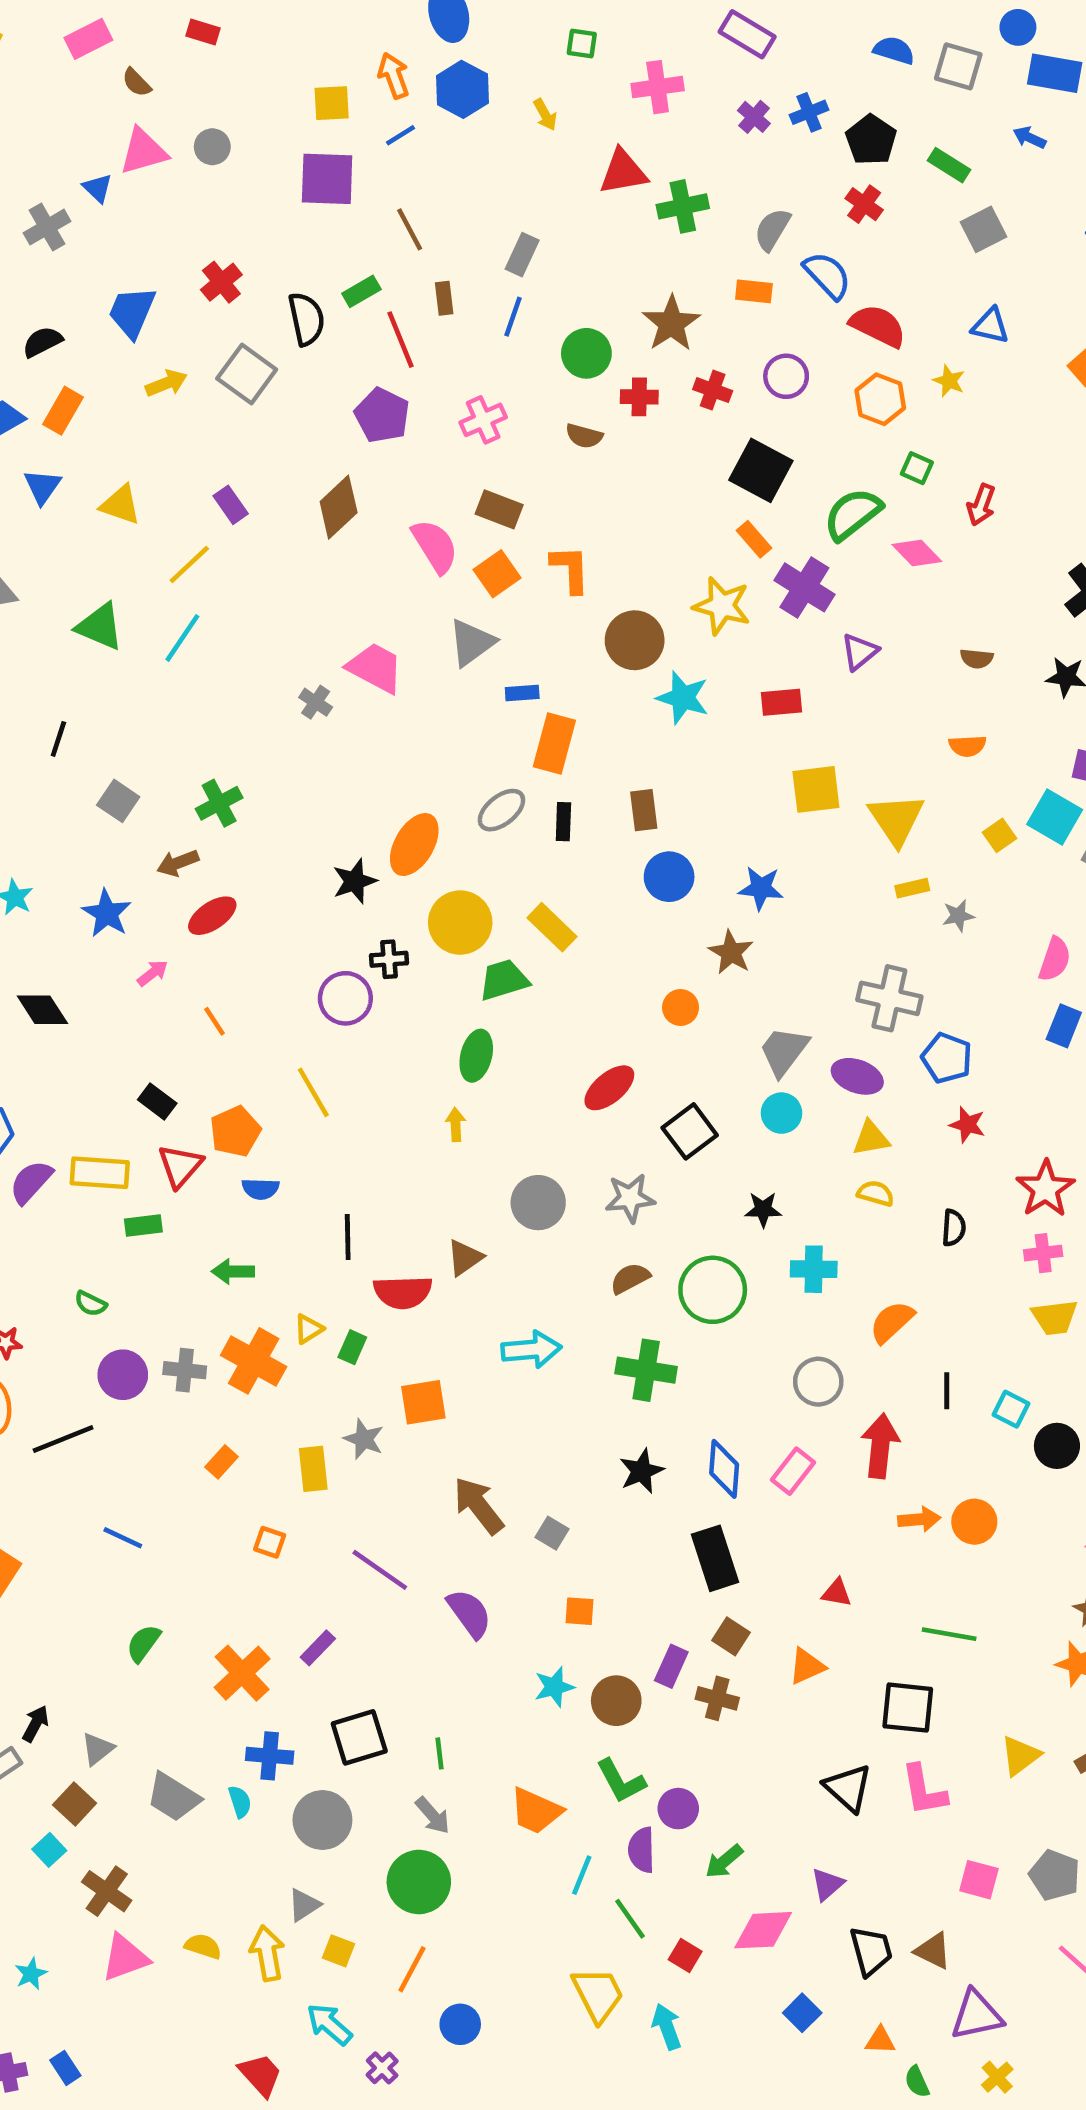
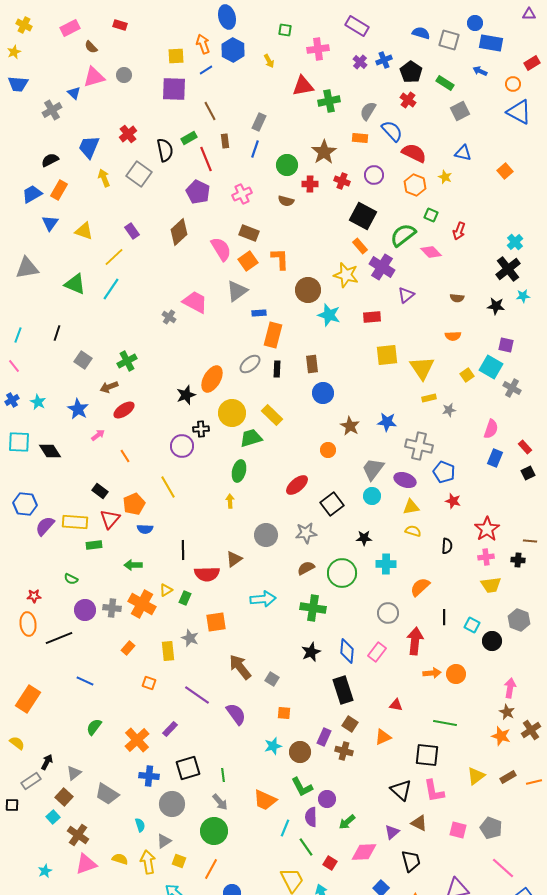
yellow arrow: (166, 383) -> (104, 178), turned -90
blue star: (761, 888) -> (387, 422), moved
cyan semicircle: (240, 1802) -> (140, 825), moved
brown triangle: (933, 1951) -> (419, 823), moved

